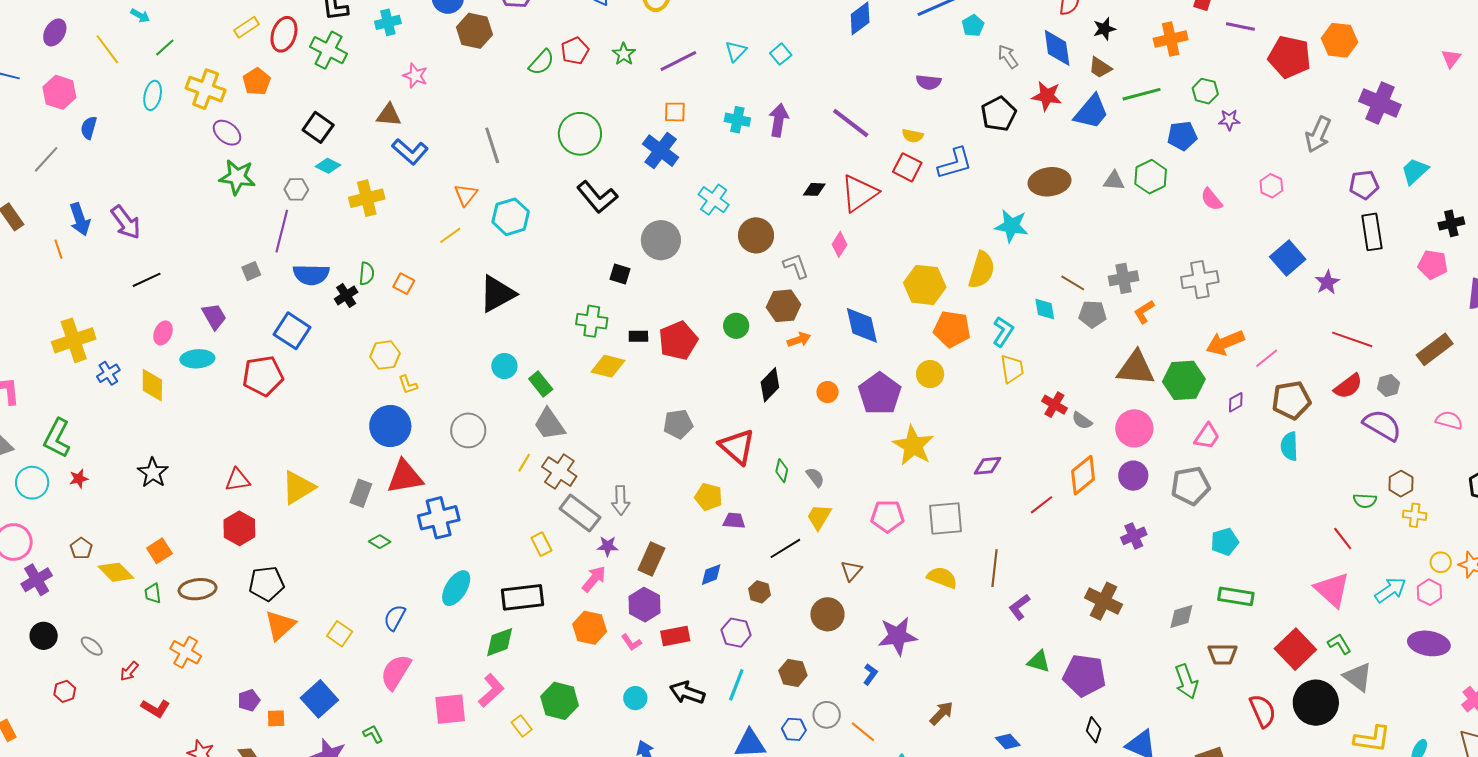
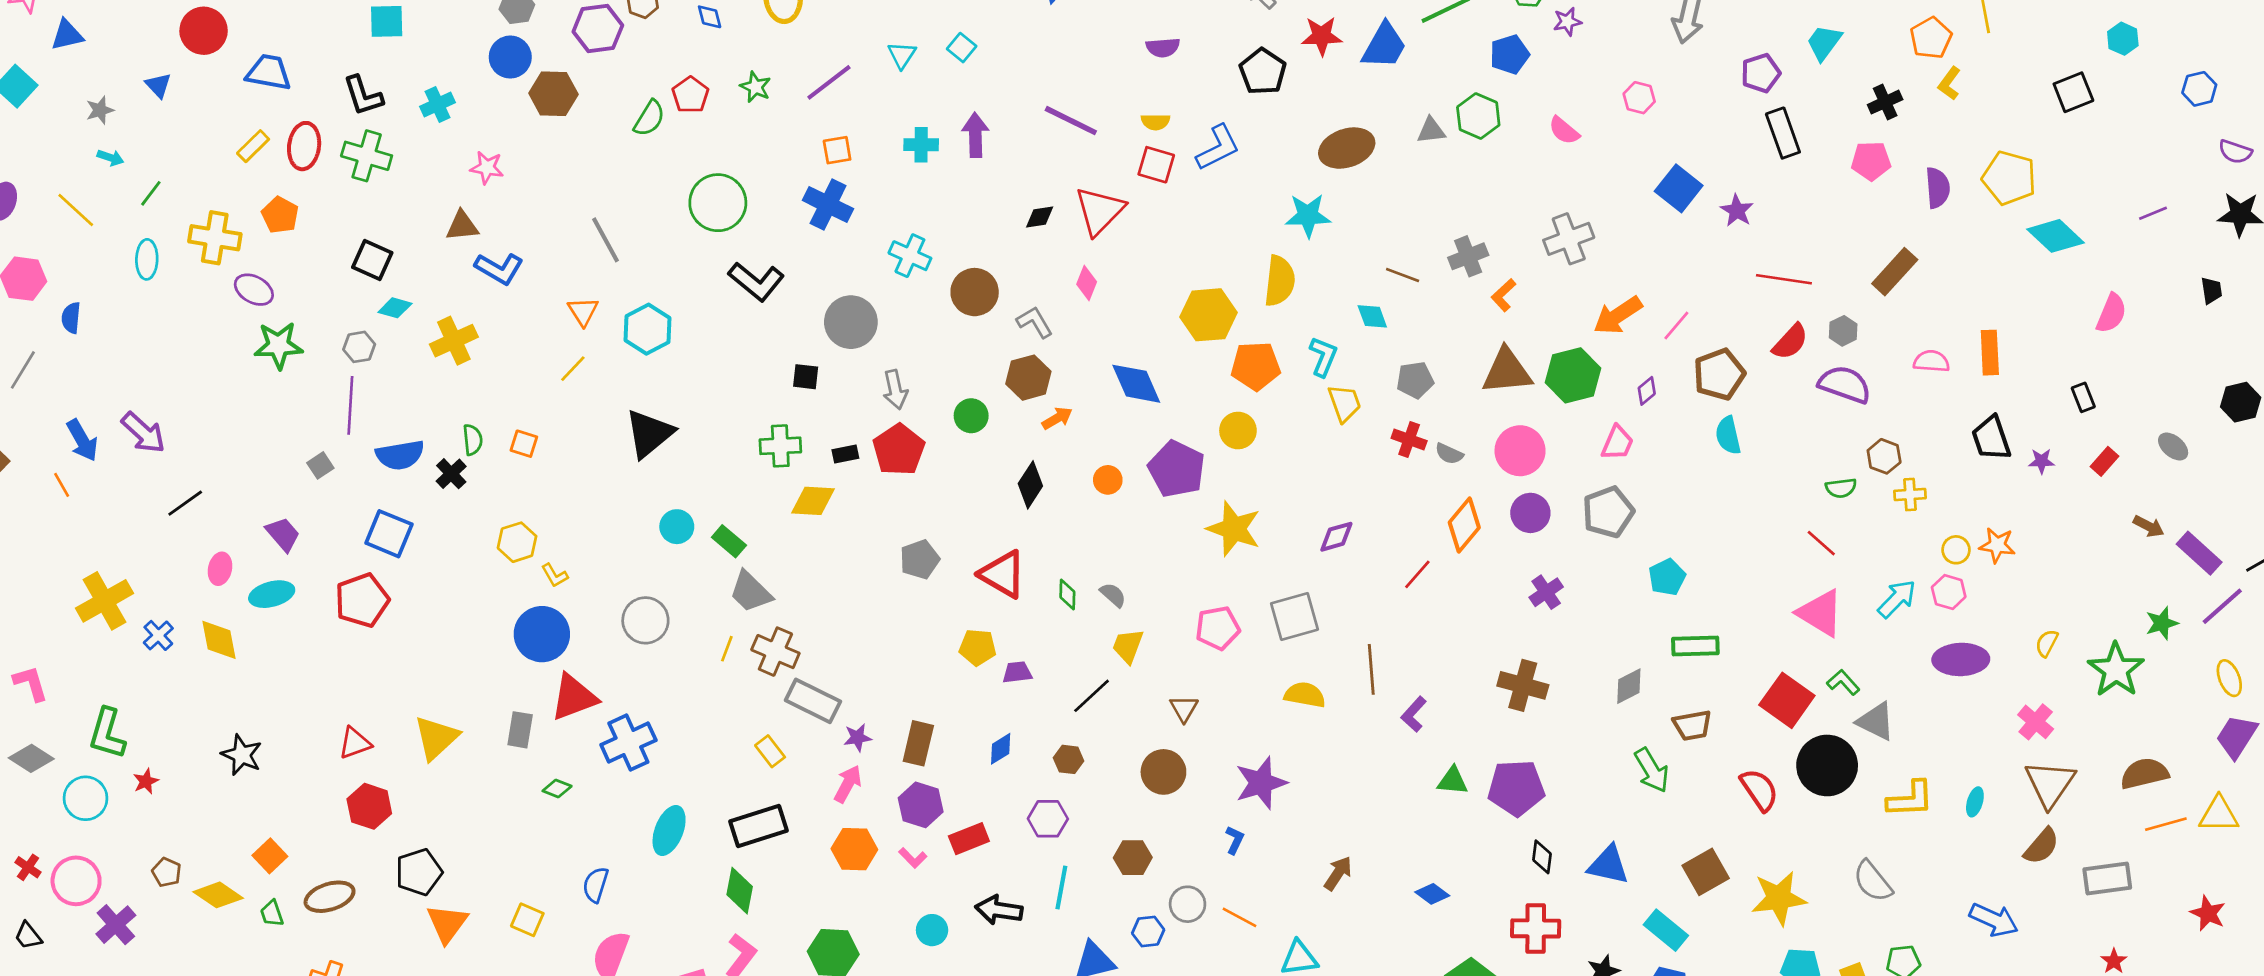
gray pentagon: (1092, 314) -> (1415, 380), moved
gray arrow: (621, 500) -> (895, 390), moved
green diamond: (500, 642) -> (740, 891), turned -48

